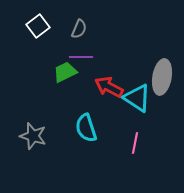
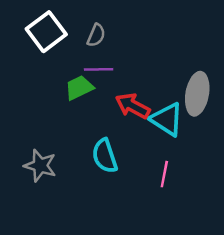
white square: (38, 26) -> (46, 32), size x1.4

